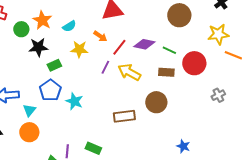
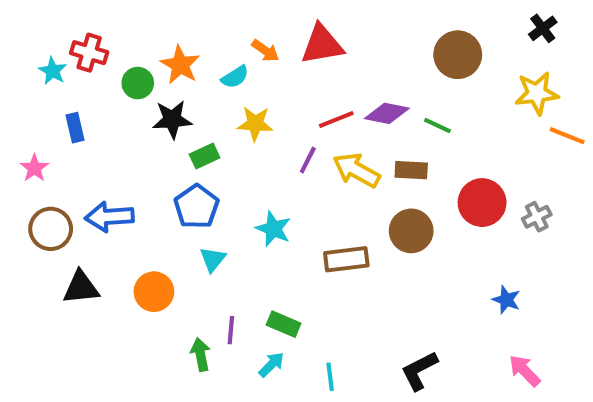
orange arrow: (100, 36) -> (265, 51), moved
red line: (119, 47) -> (336, 119), turned 30
red circle: (194, 63) -> (482, 203), moved
brown rectangle: (166, 72) -> (411, 170), moved
cyan star: (74, 101) -> (273, 229), moved
cyan triangle: (29, 110) -> (213, 259), moved
blue star: (183, 146) -> (506, 300), moved

